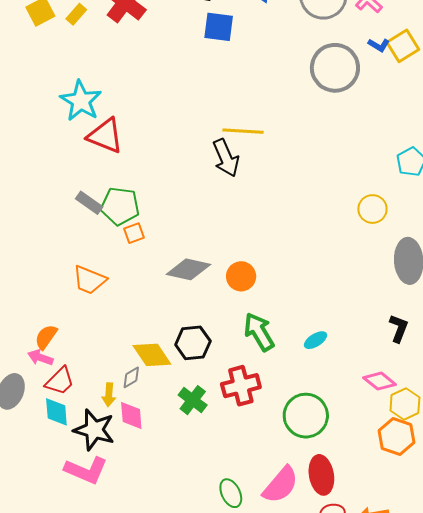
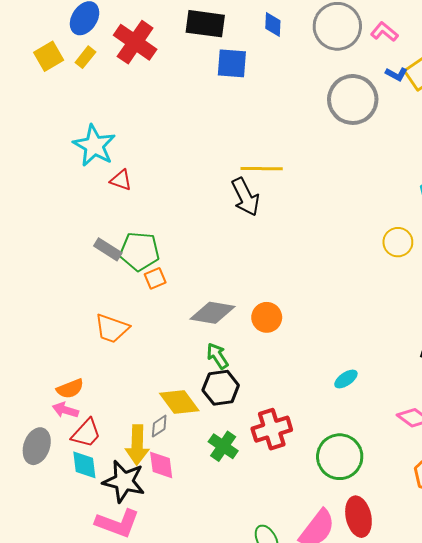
red triangle: (105, 136) -> (121, 180), size x0.6
green arrow: (259, 332) -> (217, 356), moved, size x0.7
orange semicircle: (46, 337) -> (70, 389), turned -144
yellow arrow: (109, 395) -> (137, 445), size x1.6

